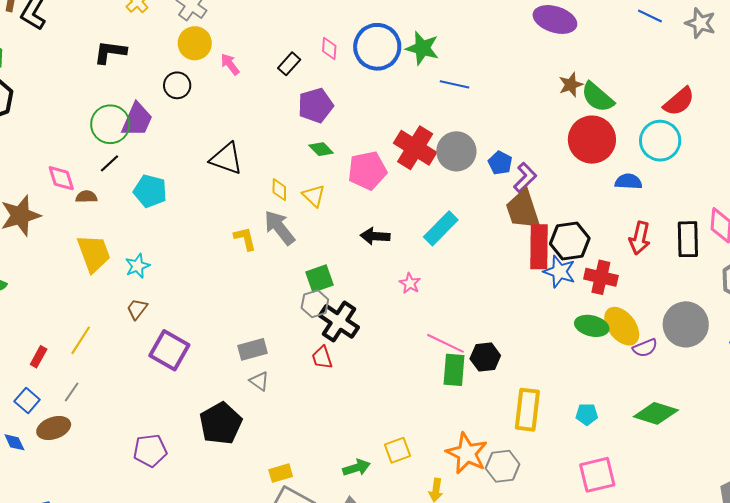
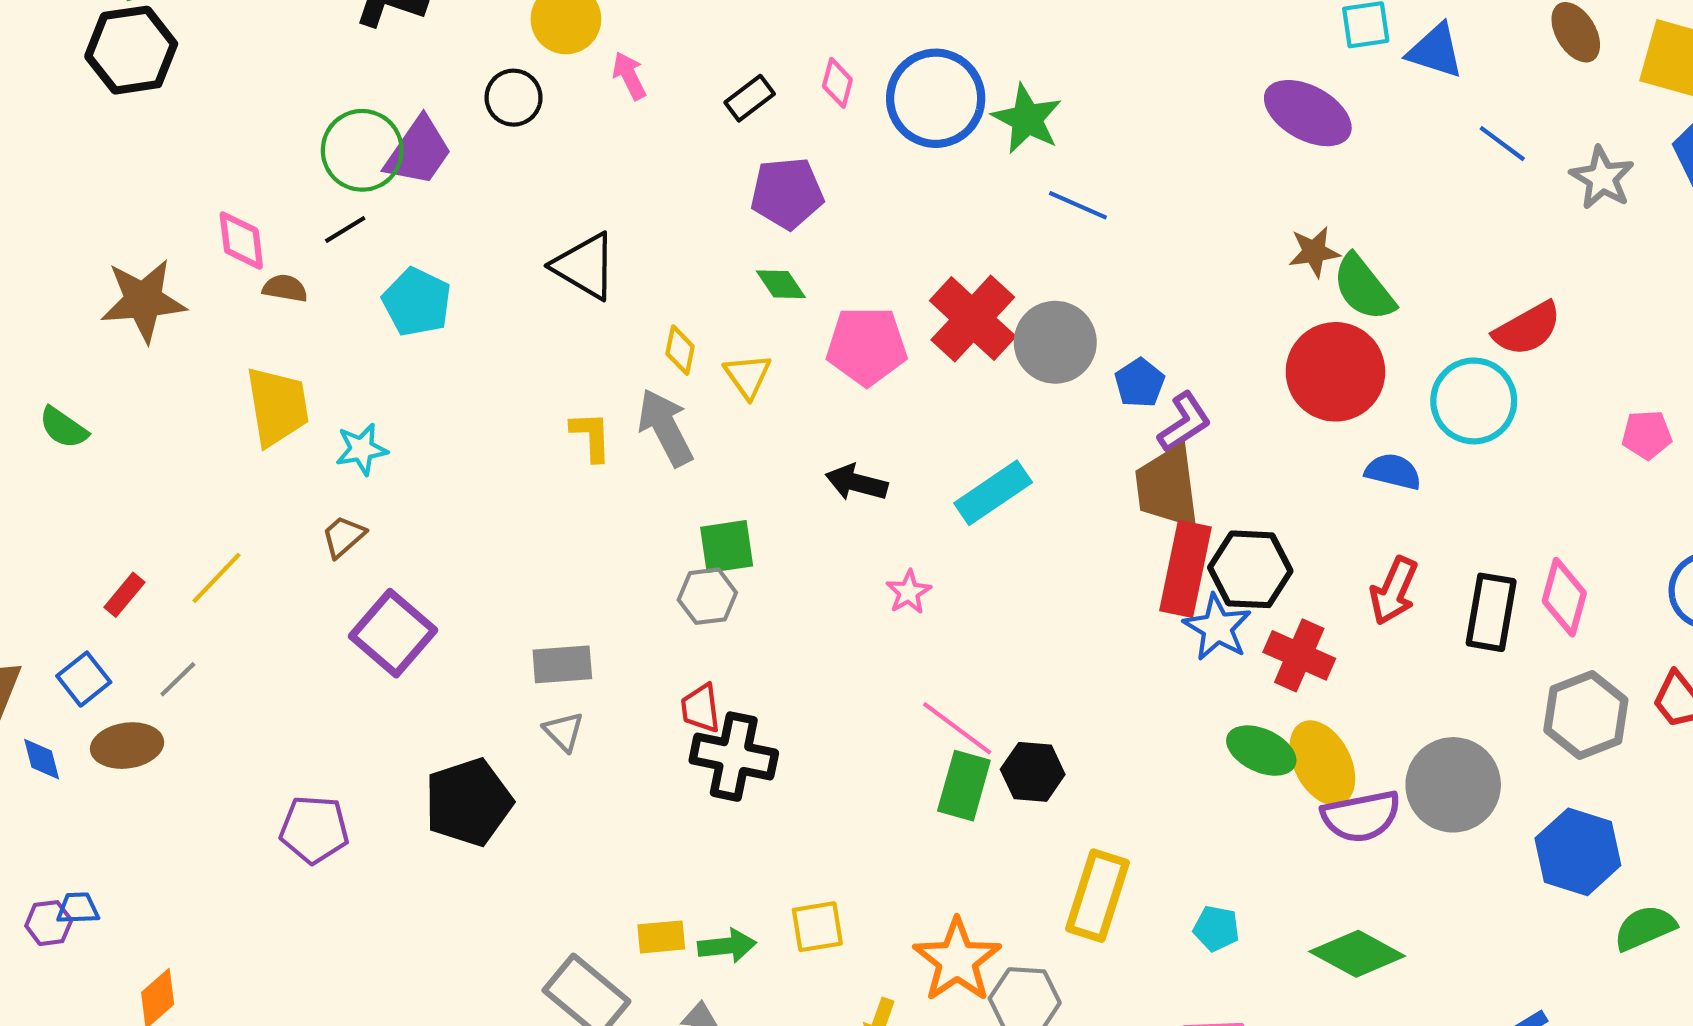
black cross: (339, 321) -> (734, 757), moved, turned -33
purple semicircle: (645, 348) -> (1361, 816), size x1.5
yellow rectangle: (281, 473) -> (661, 937), moved

